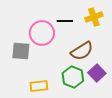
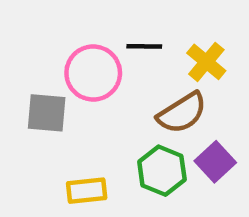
yellow cross: (94, 17) -> (206, 62), moved, turned -30

